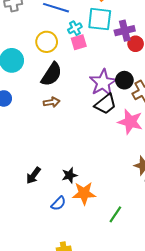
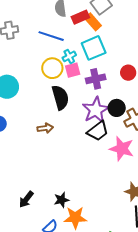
cyan square: (100, 19) -> (94, 48), turned -30
purple cross: (125, 31) -> (96, 79), moved
yellow circle: (47, 42) -> (52, 68), moved
black semicircle: (51, 74) -> (60, 97), moved, turned -50

